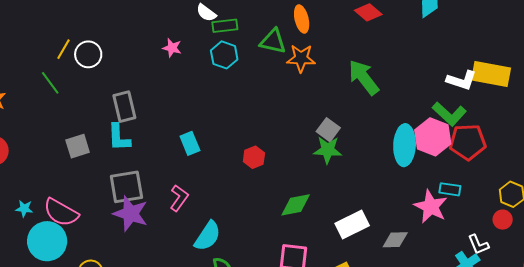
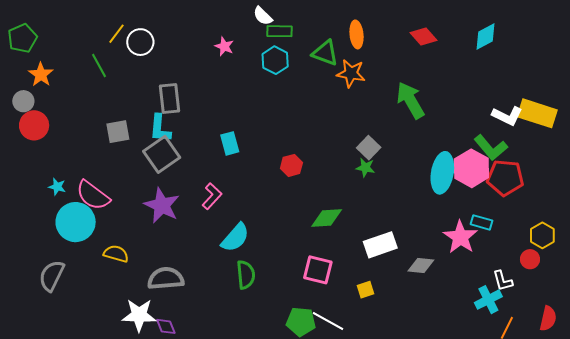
green star: (328, 150) -> (365, 168), size x0.7
gray square: (126, 187) -> (162, 154), moved, turned -33

